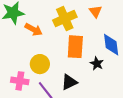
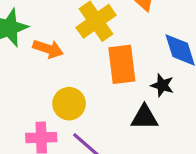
black triangle: (69, 82) -> (144, 117), moved, turned 36

